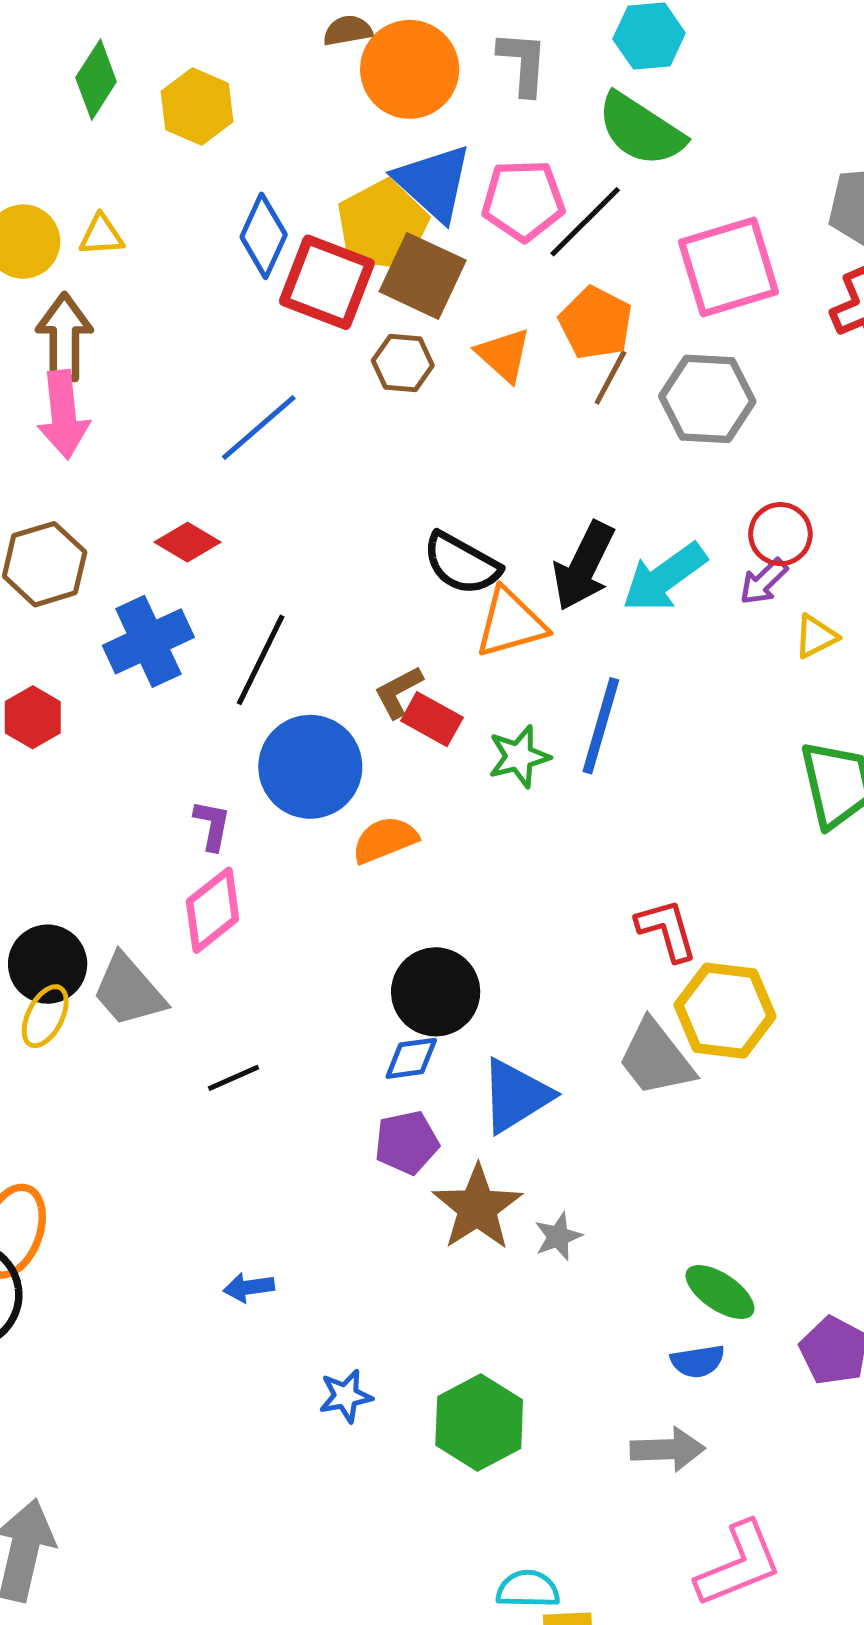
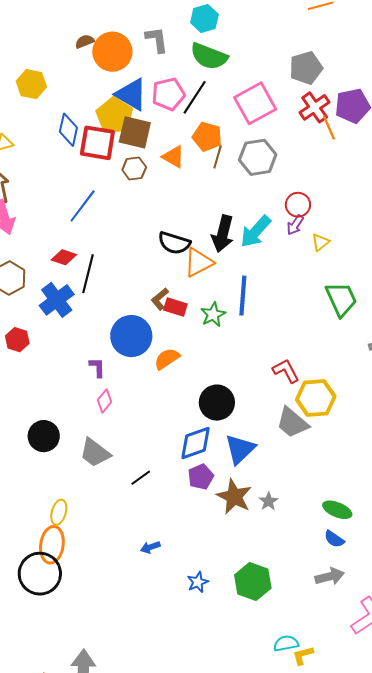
black line: (261, 660) -> (88, 274), moved
pink diamond: (213, 910) -> (105, 401), size x0.7
gray trapezoid: (129, 991) -> (95, 453), moved
black circle: (436, 992) -> (217, 403), moved
yellow ellipse: (45, 1016) -> (59, 512), moved
blue diamond: (411, 1058) -> (196, 443), size x1.6
black line: (234, 1078) -> (141, 478), moved
blue semicircle: (698, 1361) -> (334, 539), turned 55

